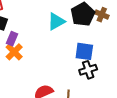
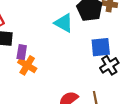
cyan triangle: (56, 22) -> (64, 23), turned -48

